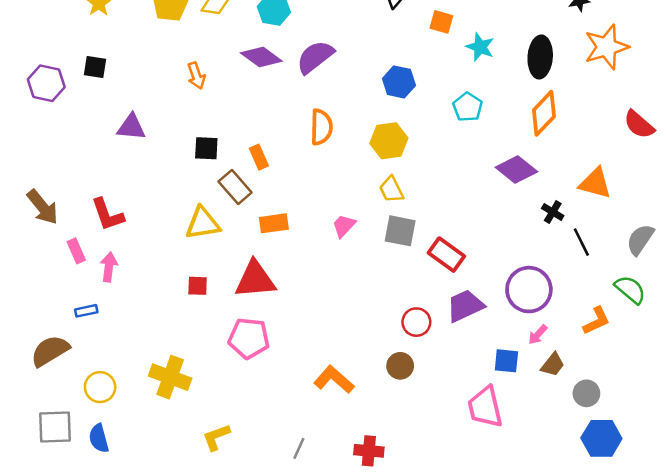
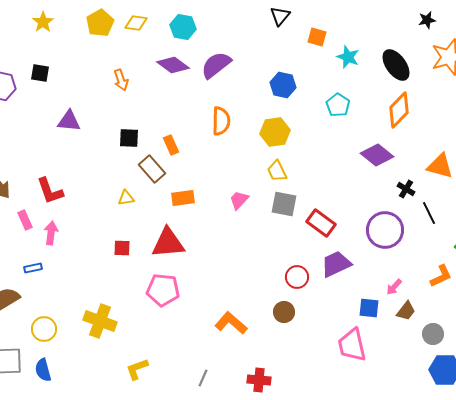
black ellipse: (540, 57) -> (396, 65), turned -40
yellow triangle: (203, 223) -> (126, 198), size x0.6
purple circle: (529, 290) -> (385, 230), moved

